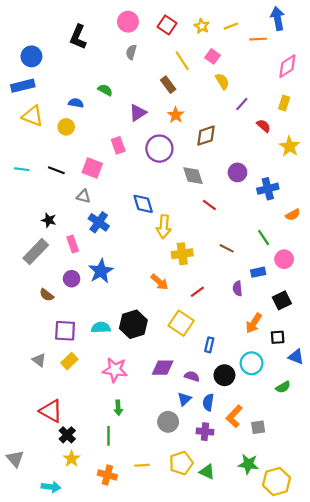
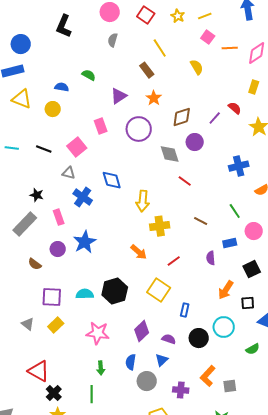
orange line: (258, 39) -> (230, 48), moved
pink square: (213, 56) -> (208, 37), moved
purple line: (242, 104) -> (215, 118), moved
pink square: (92, 168) -> (77, 147), turned 30
purple circle: (237, 172) -> (195, 142), moved
blue diamond: (143, 204) -> (112, 180), moved
purple diamond: (163, 368) -> (142, 331), turned -45
blue semicircle: (208, 402) -> (131, 362), moved

